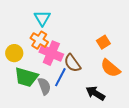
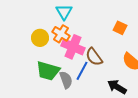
orange square: (103, 42) -> (120, 28), moved, turned -32
yellow circle: (14, 53) -> (40, 38), moved

